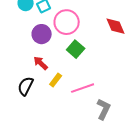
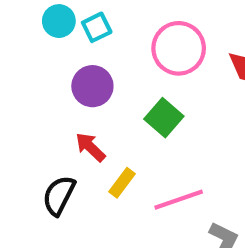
pink circle: (67, 22) -> (179, 48), moved

